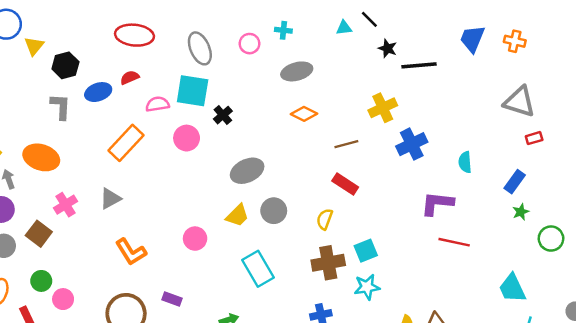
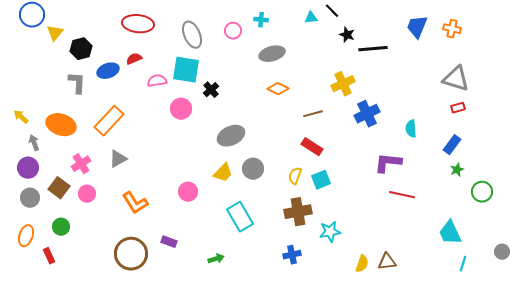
red rectangle: (534, 138) -> (458, 108), moved
orange rectangle: (126, 143) -> (109, 121), moved
cyan square: (366, 251) -> (321, 180), moved
pink circle: (63, 299) -> (87, 194), moved

